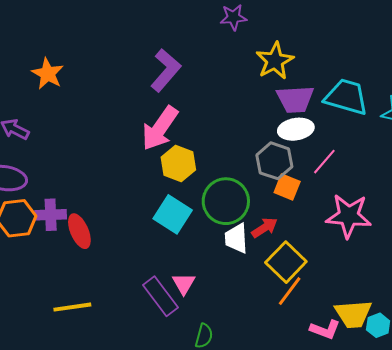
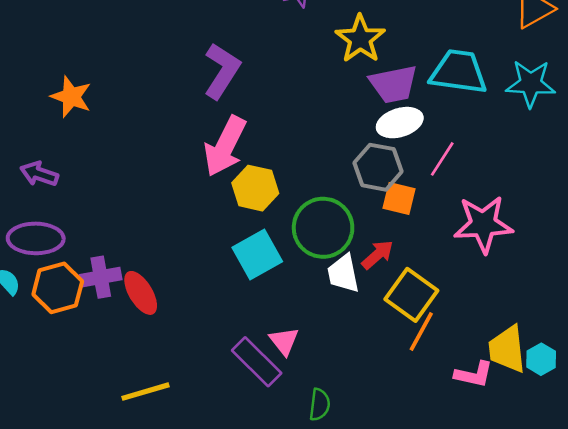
cyan square: (173, 214) -> (257, 254), turned 36
yellow trapezoid: (353, 314) -> (507, 349), turned 96

